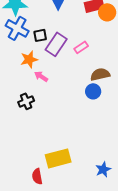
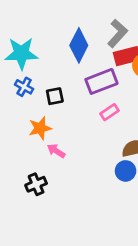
blue cross: (17, 28) -> (24, 87), size x0.6
purple rectangle: (56, 44) -> (101, 81), moved, turned 35

